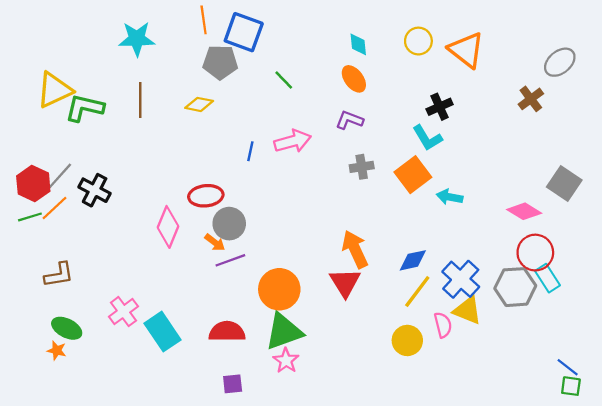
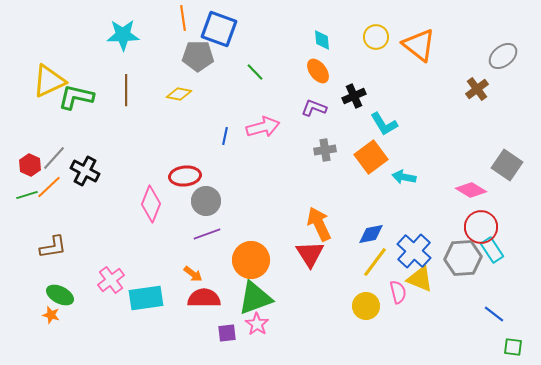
black cross: (440, 107) -> (354, 96), moved
red hexagon: (33, 184) -> (30, 165), size x0.7
orange arrow: (215, 243) -> (193, 274), moved
cyan rectangle: (162, 332) -> (146, 298), turned -64
blue line: (568, 367) -> (494, 314), moved
purple square: (233, 384) -> (227, 333), moved

